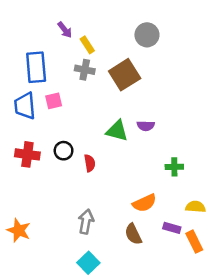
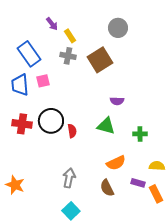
blue rectangle: (36, 67) -> (29, 54), turned -30
green triangle: (117, 131) -> (106, 126), moved
black circle: (64, 151) -> (51, 121), size x1.6

